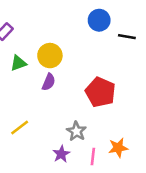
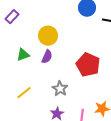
green triangle: (18, 63) -> (23, 55), moved
gray star: (76, 131) -> (60, 89), moved

